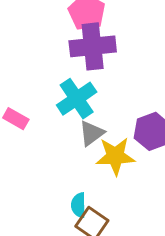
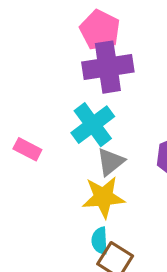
yellow star: (115, 156) -> (103, 197), moved

